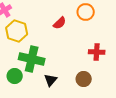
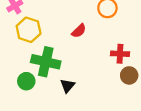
red semicircle: (60, 23) -> (79, 31), moved
brown circle: (84, 79) -> (129, 75), moved

